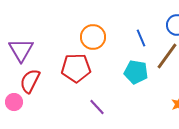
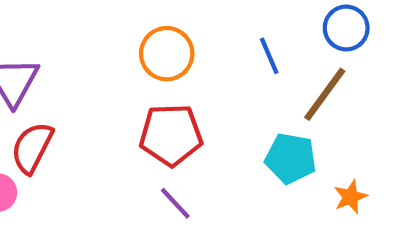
red pentagon: (76, 68) -> (171, 135), moved
cyan pentagon: (136, 72) -> (291, 158), moved

